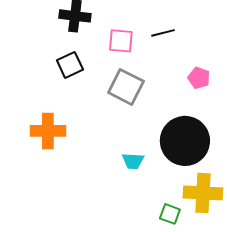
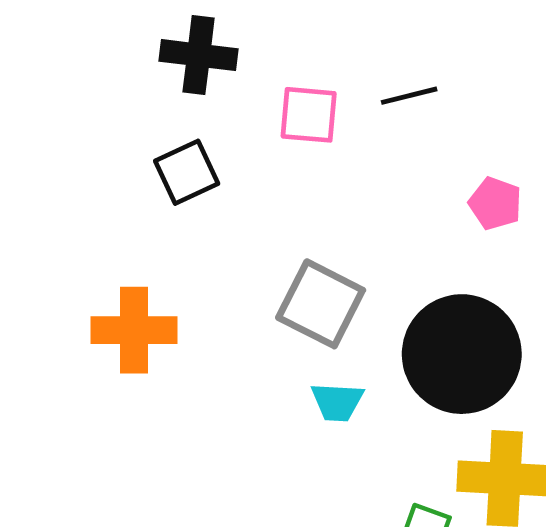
gray square: (126, 87) -> (321, 304), moved

